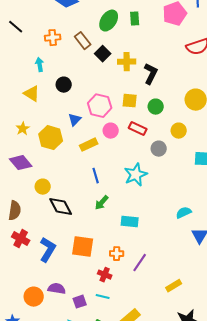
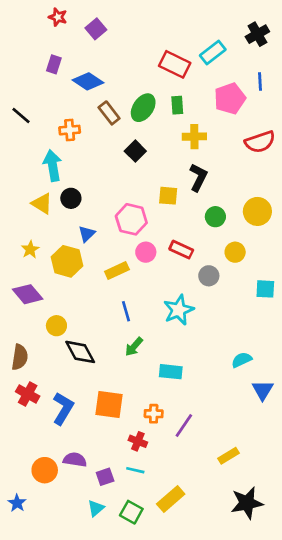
brown rectangle: (83, 41) -> (109, 113), moved
yellow cross: (127, 62) -> (194, 137), moved
cyan arrow: (40, 65) -> (53, 165), size x1.6
black circle: (64, 85) -> (71, 198), moved
yellow square: (130, 101) -> (168, 196), moved
green circle: (156, 107) -> (215, 217), moved
blue triangle: (75, 120) -> (87, 234), moved

